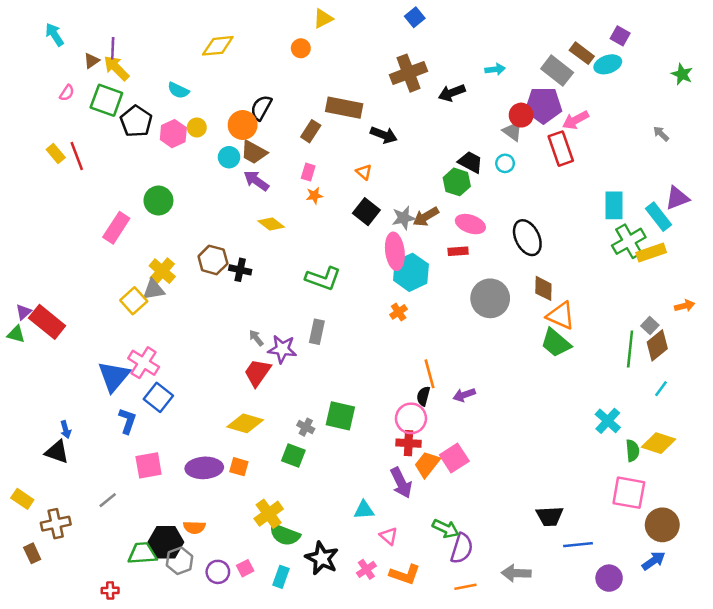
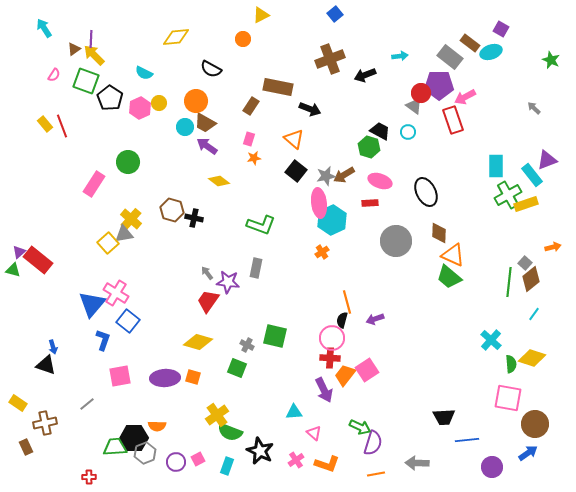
black semicircle: (261, 108) -> (211, 69), moved, turned -90
orange triangle: (364, 172) -> (294, 139), size x1.5

